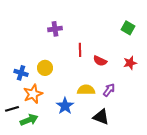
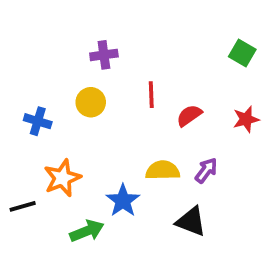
red semicircle: (100, 61) -> (189, 115), turned 120
yellow circle: (45, 68) -> (91, 102), moved
blue cross: (21, 73) -> (38, 121), moved
green arrow: (29, 120) -> (87, 231), moved

